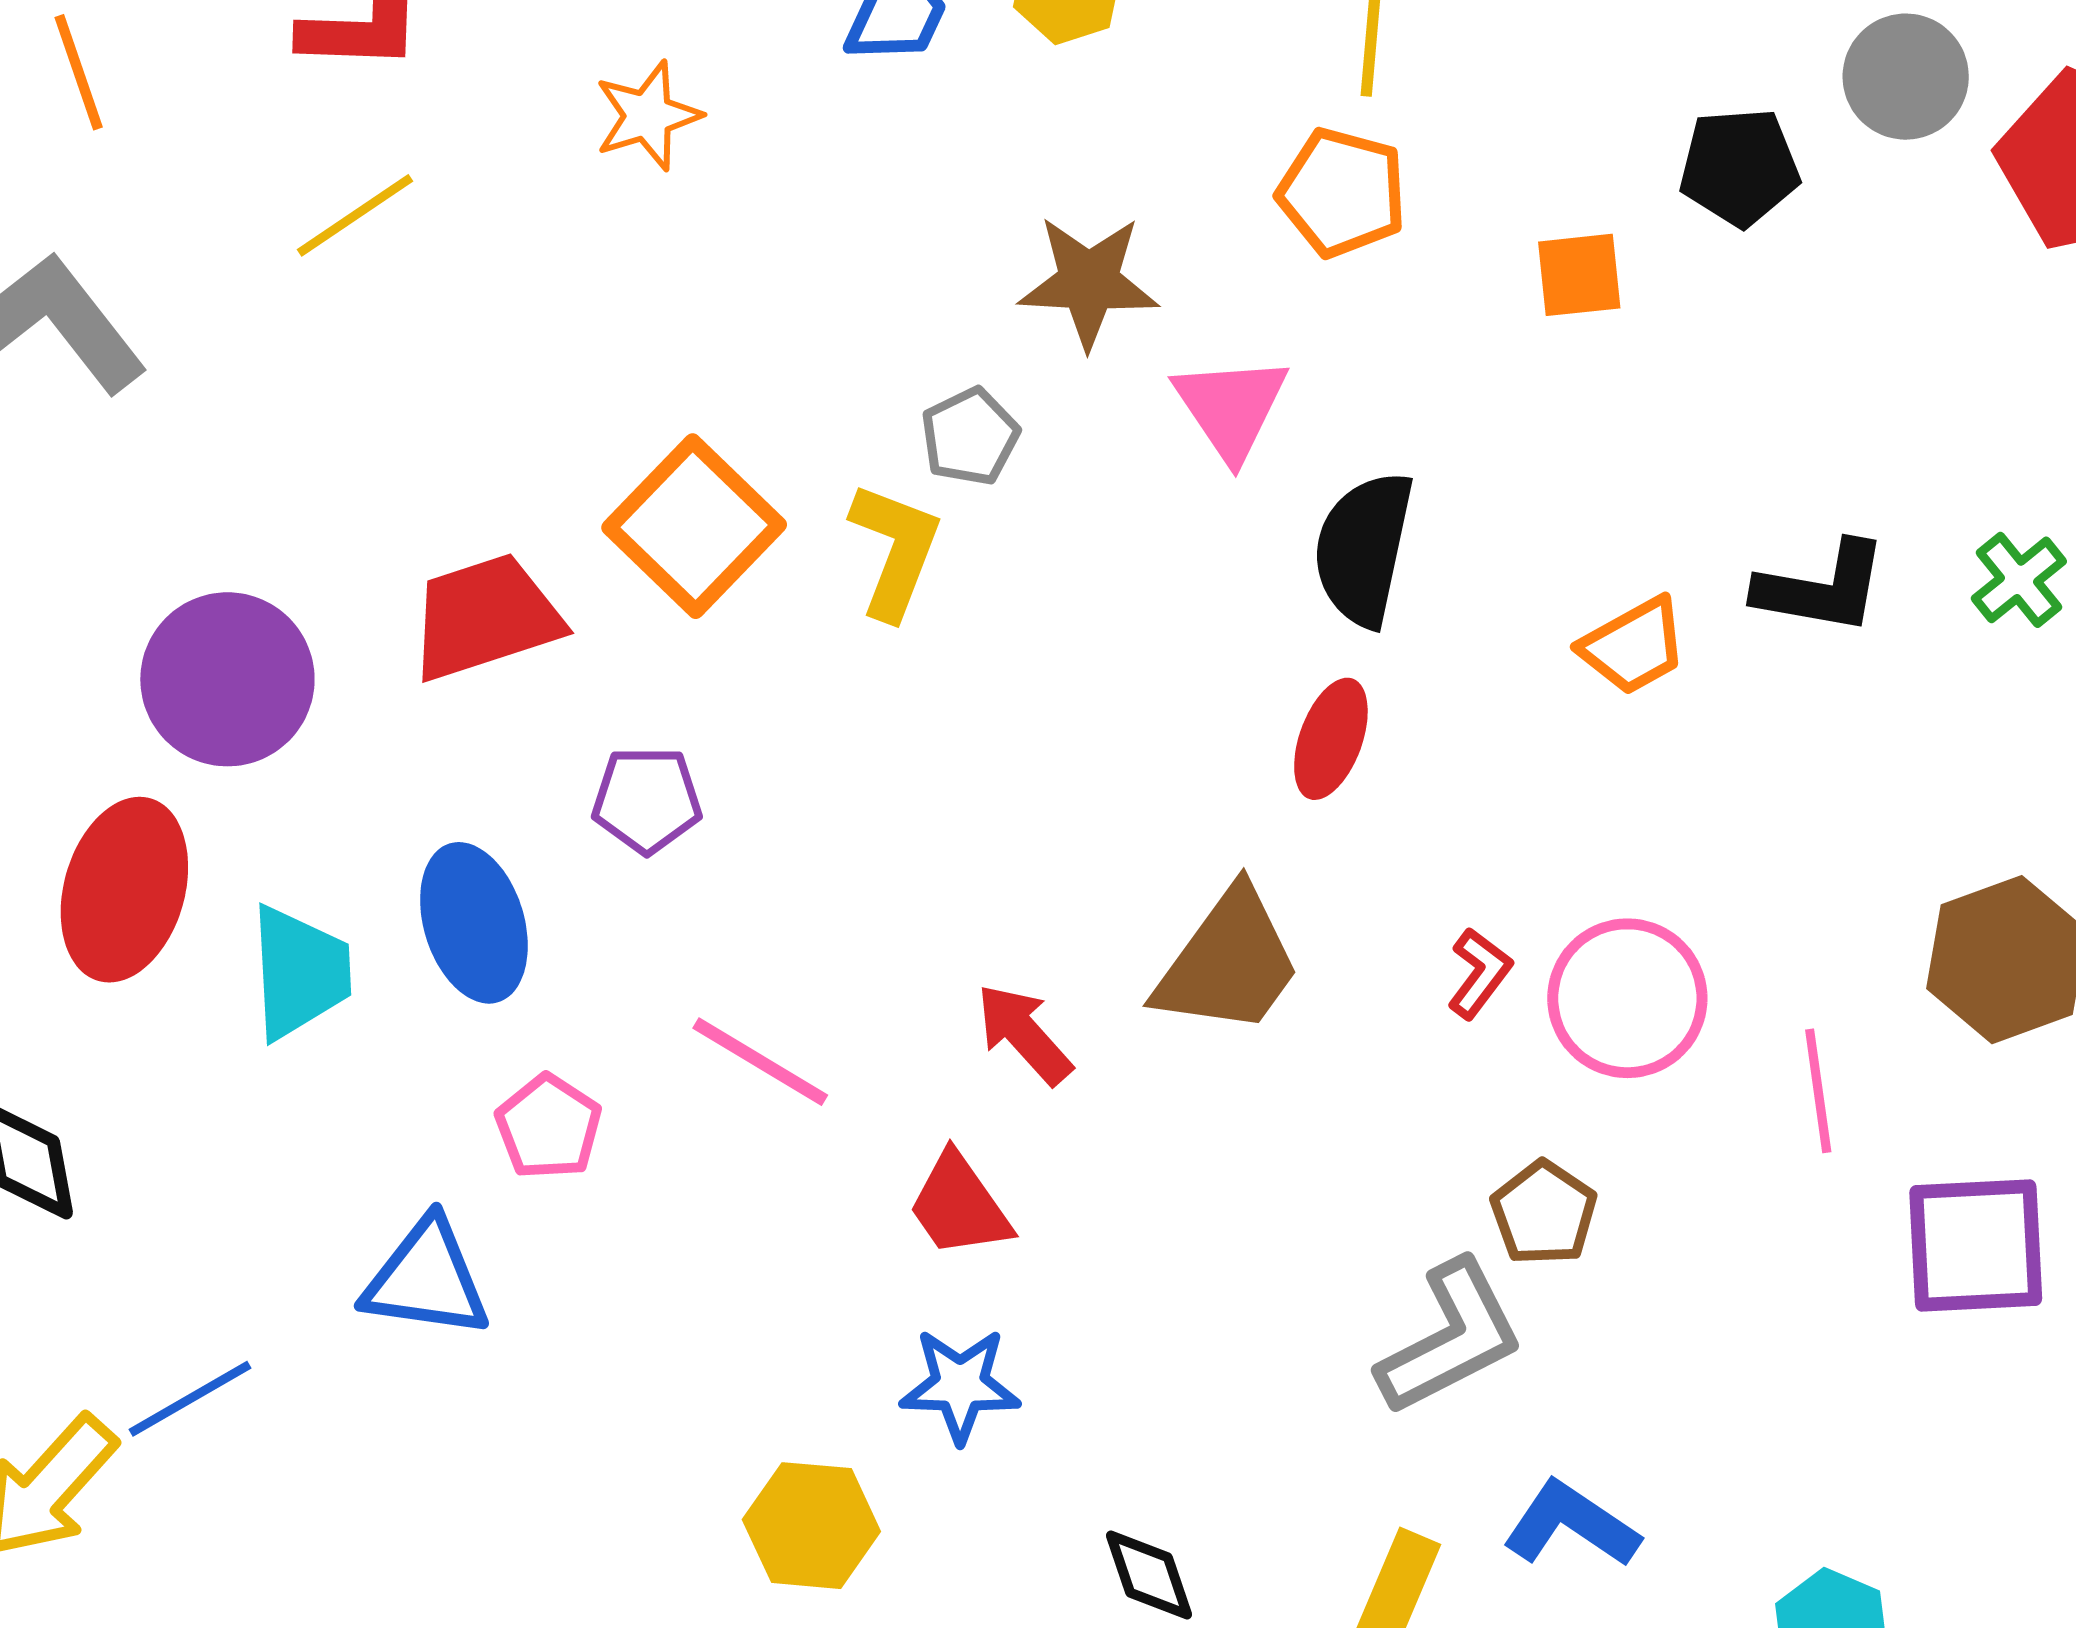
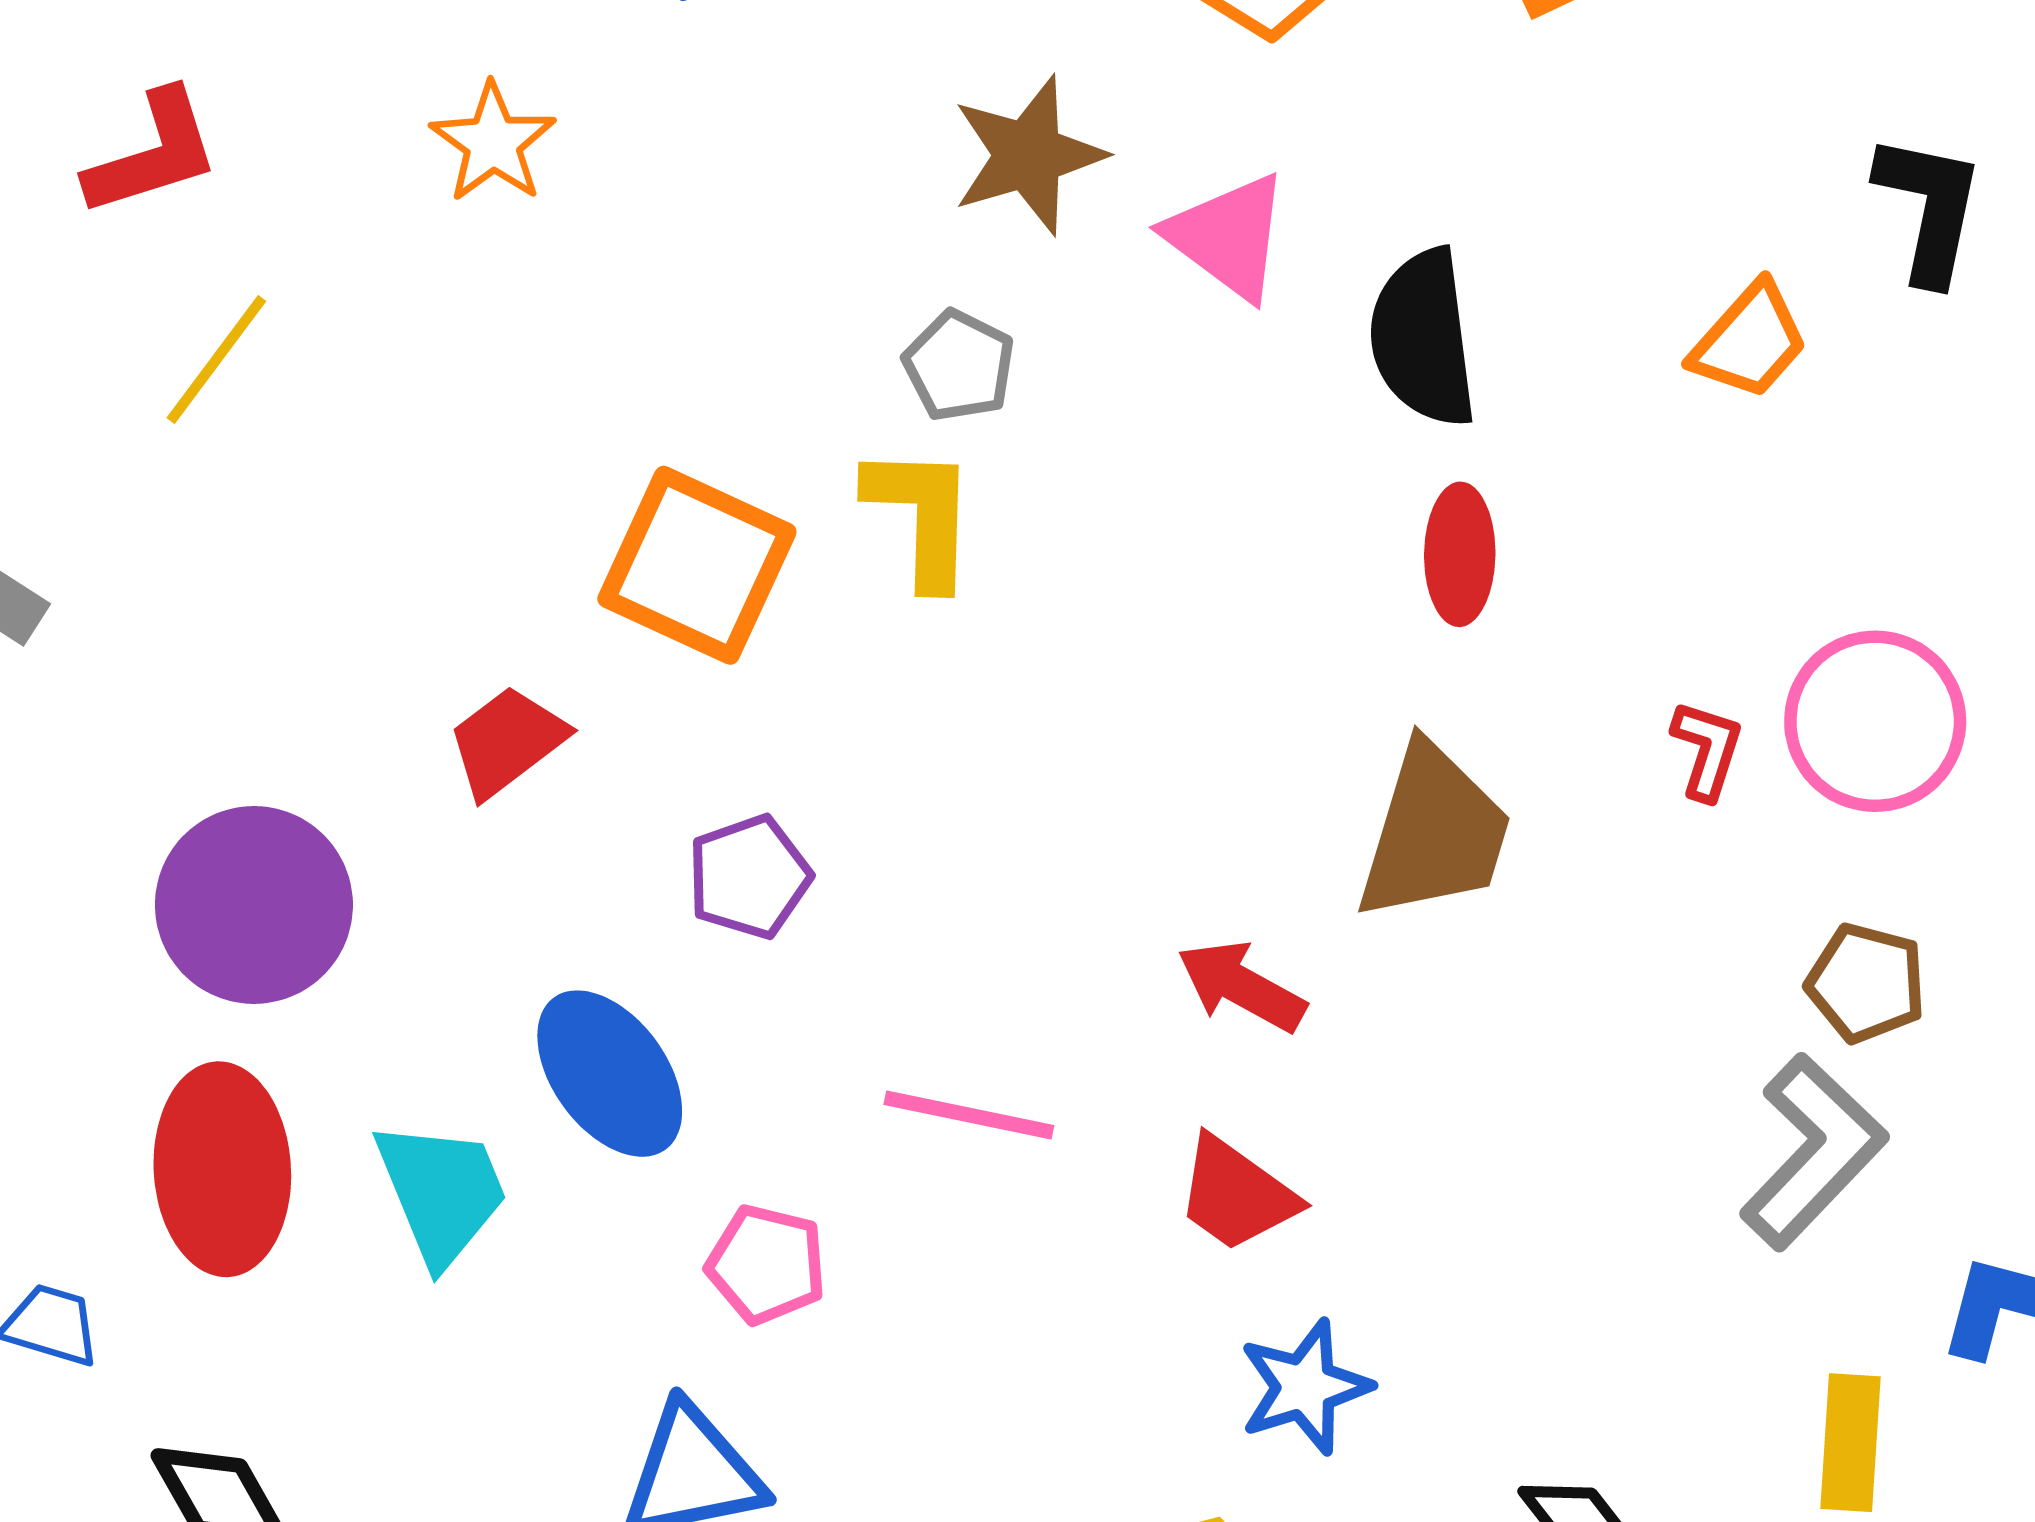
black L-shape: (1822, 588) -> (1929, 208), turned -69
red trapezoid: (485, 617) -> (507, 741), size x0.7

